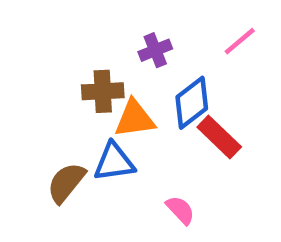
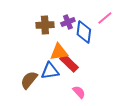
brown cross: (103, 91) -> (45, 25), moved
blue diamond: (192, 103) -> (84, 32), moved, turned -45
red rectangle: (219, 137) -> (69, 63), moved

